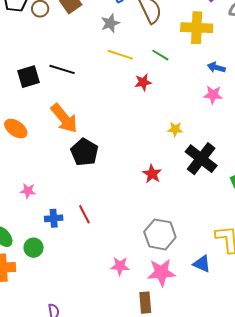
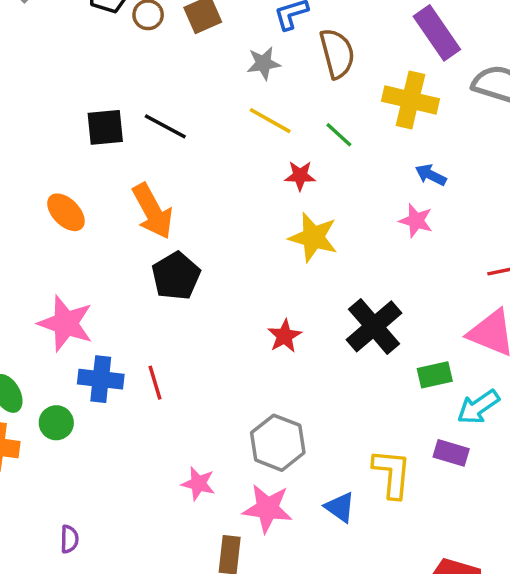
yellow star: (175, 129) -> (313, 237), moved, size x1.8
pink star: (28, 191) -> (66, 323), size x2.0
blue cross: (54, 218) -> (101, 379), size x1.4

